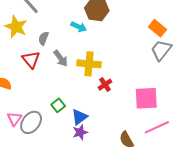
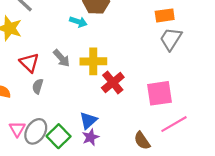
orange rectangle: (158, 28) -> (165, 15), turned -42
gray semicircle: (43, 38) -> (38, 86), moved
red cross: (105, 85) -> (113, 82), size x1.5
green square: (58, 105) -> (59, 136), moved, size x1.5

